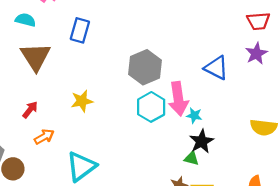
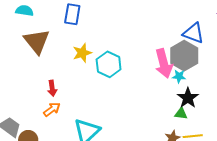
gray hexagon: (145, 67) -> (184, 56), moved
yellow star: (82, 101) -> (82, 53), moved
cyan hexagon: (151, 107) -> (109, 64), moved
red arrow: (30, 110) -> (52, 88), moved, turned 140

